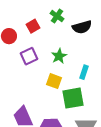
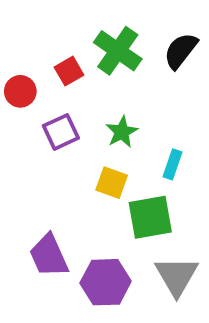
green cross: (57, 16) -> (118, 51), size x1.6
black semicircle: (82, 27) -> (181, 51), moved, turned 144

